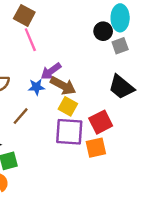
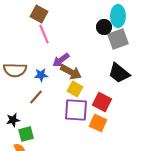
gray square: (120, 46) -> (118, 39), size x1.5
blue star: (36, 87) -> (41, 75), moved
red square: (101, 122) -> (102, 102), turned -36
orange square: (96, 148) -> (98, 123), turned 36

